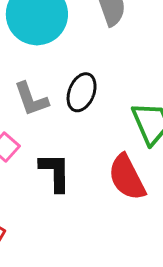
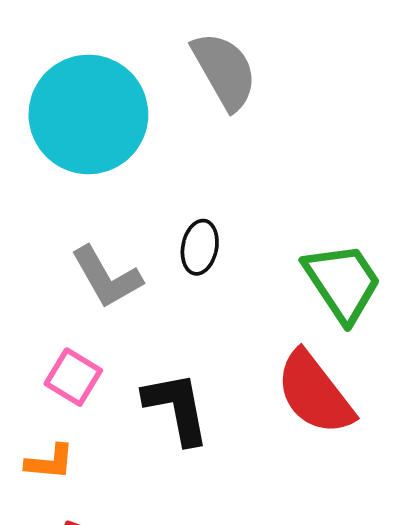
black ellipse: (82, 92) -> (200, 247), size x0.7

